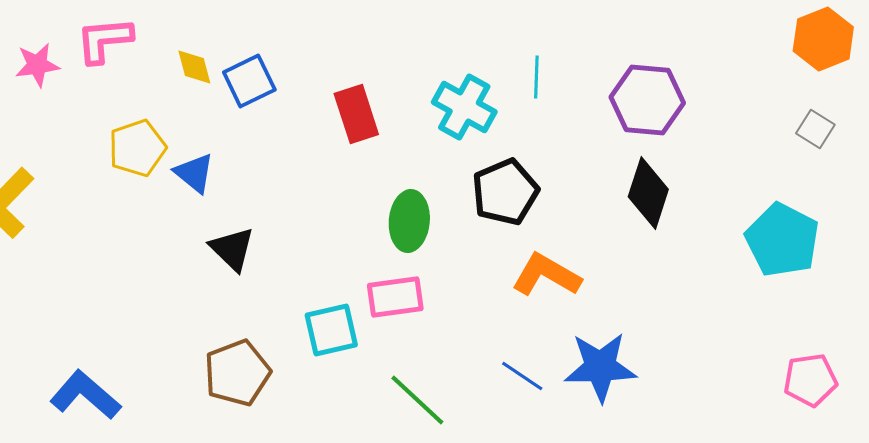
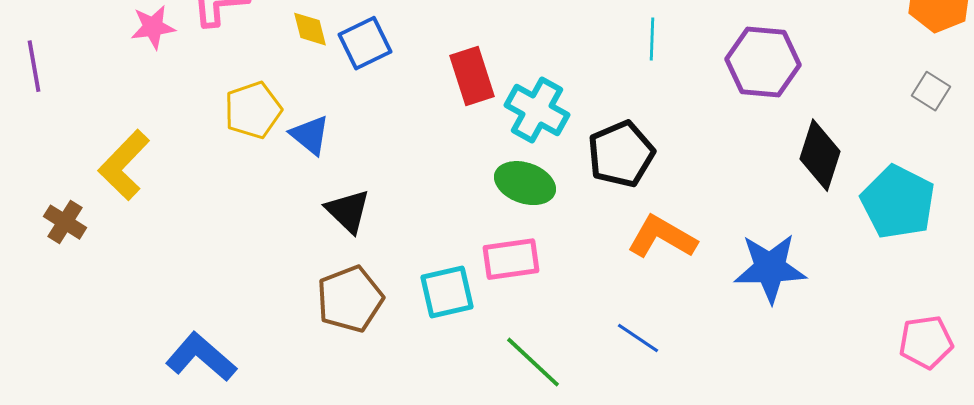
cyan cross: (464, 107) -> (537, 110), moved
black diamond: (648, 193) -> (820, 155), moved
green ellipse: (409, 221) -> (525, 183), turned -76
blue star: (600, 367) -> (770, 268), moved
brown pentagon: (237, 373) -> (350, 299), moved

